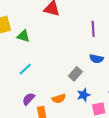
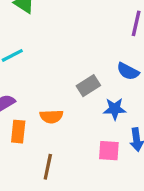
blue star: (84, 95) -> (115, 109), moved

